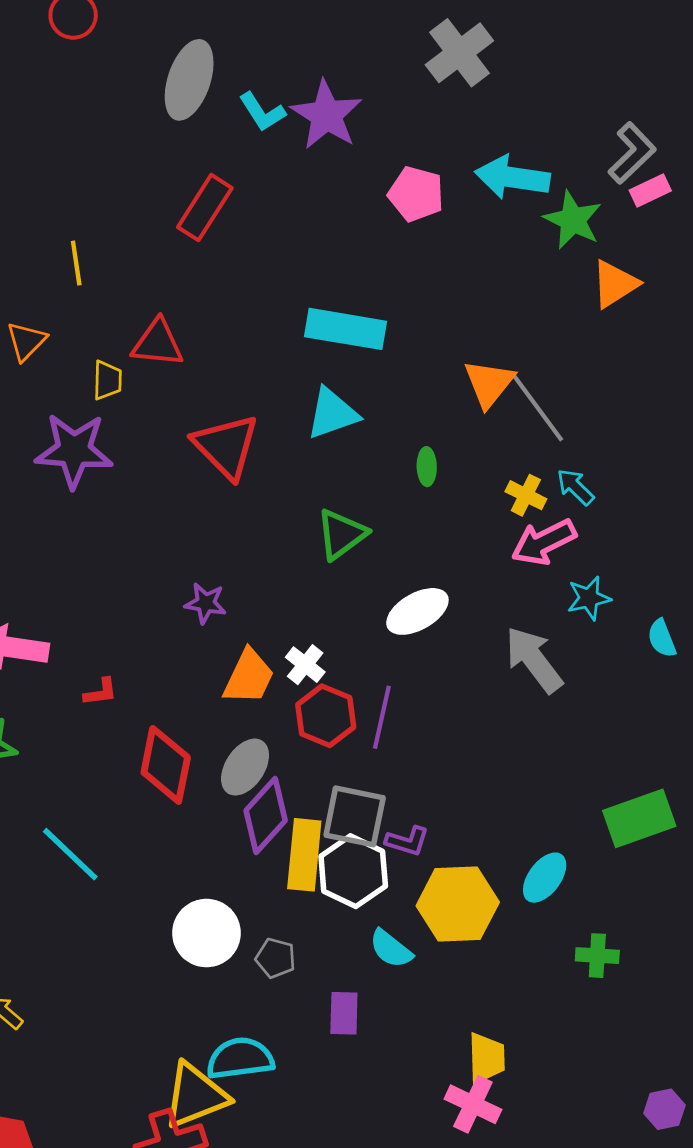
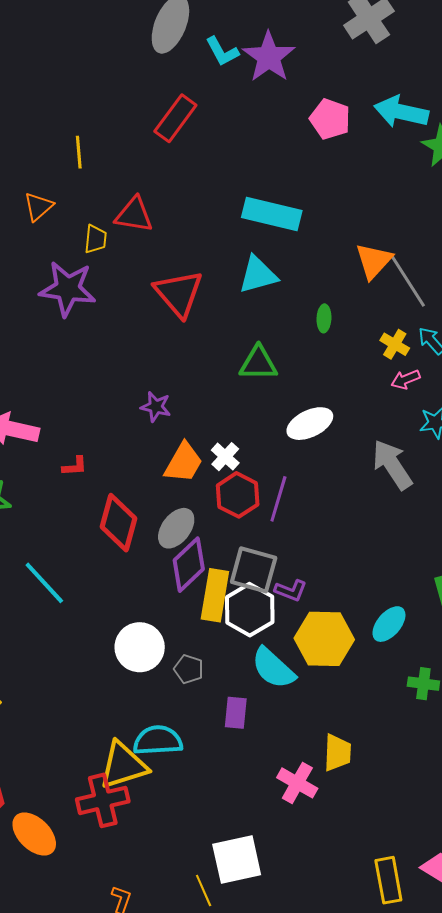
green triangle: (341, 534) -> (258, 363), turned 33
pink arrow: (544, 542) -> (405, 379), size x0.6
cyan semicircle: (391, 949) -> (273, 668), size x1.4
pink cross: (473, 1104) -> (297, 783), moved

